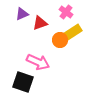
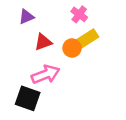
red triangle: (40, 23) -> (43, 42), moved
pink arrow: (38, 62) -> (46, 74), turned -45

